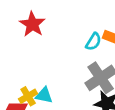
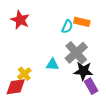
cyan triangle: (44, 95) -> (52, 64), moved

